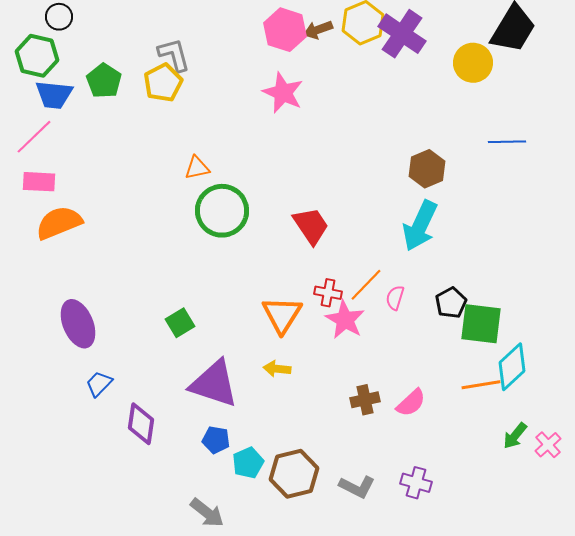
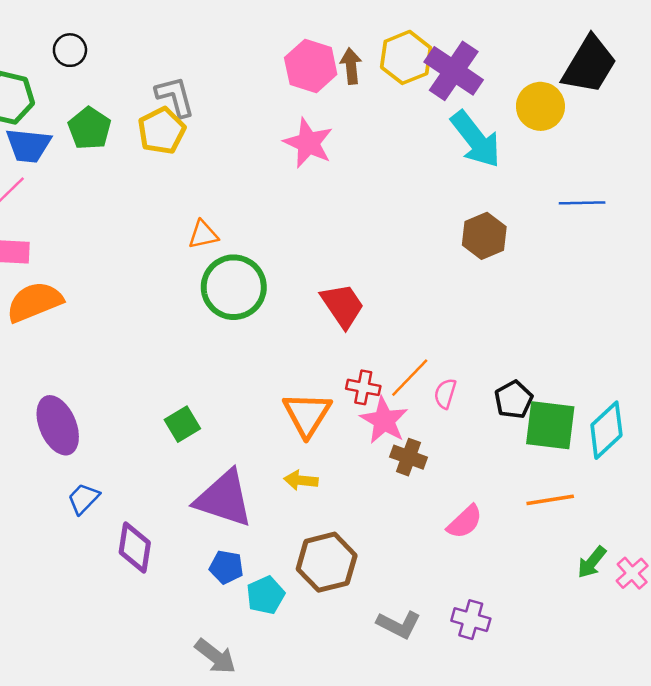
black circle: (59, 17) -> (70, 50), moved
brown arrow: (318, 30) -> (351, 66), turned 104
cyan arrow: (420, 226) -> (476, 139), moved, turned -63
cyan diamond: (512, 367) -> (606, 430), moved
brown cross: (365, 400) -> (408, 457), moved, turned 32
brown hexagon: (294, 474) -> (327, 562), moved

